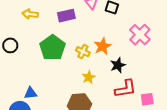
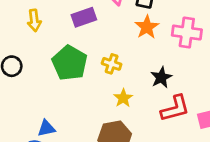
yellow arrow: (30, 14) -> (34, 20), turned -98
pink cross: (140, 35) -> (187, 33), turned -30
orange star: (103, 46) -> (147, 27), moved

